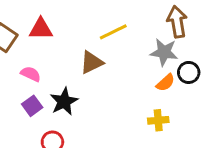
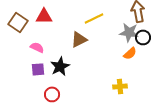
black circle: (189, 72) -> (143, 37), moved
purple square: (32, 106) -> (38, 69), turned 32
yellow cross: (158, 120) -> (120, 86), moved

